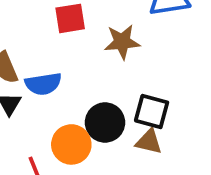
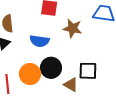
blue semicircle: (43, 84) -> (40, 41), moved
black square: (152, 111) -> (88, 71), moved, turned -30

